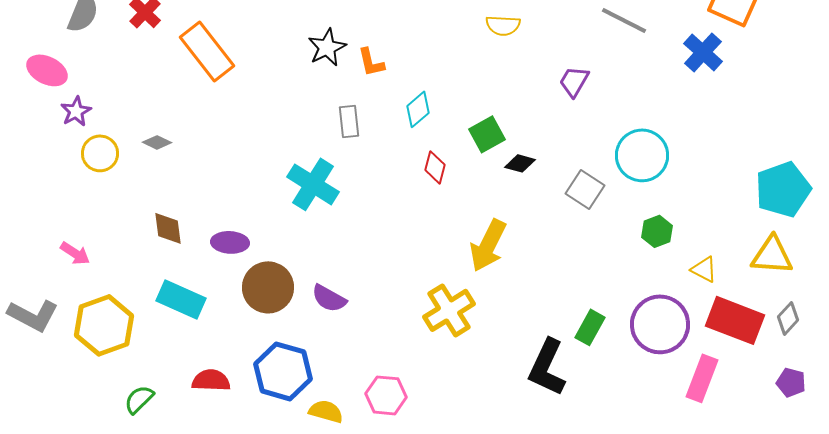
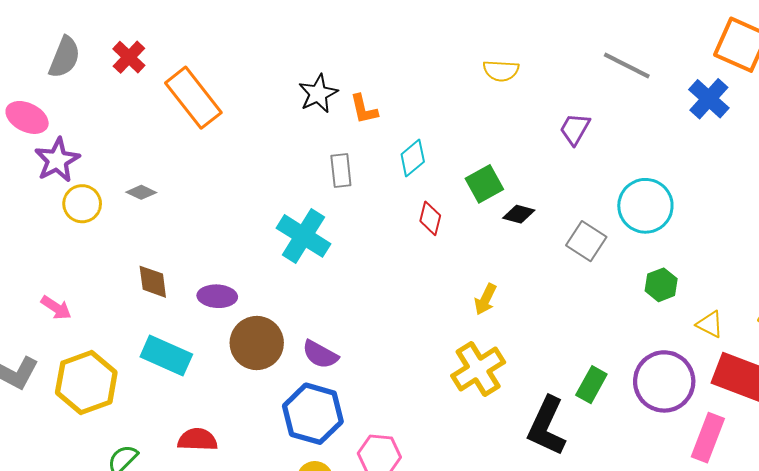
purple star: (76, 111) -> (57, 160), size x1.4
yellow arrow: (488, 245) -> (485, 299), size x0.6
yellow cross: (449, 310) -> (478, 369), moved
blue hexagon: (283, 371) -> (313, 414), moved

